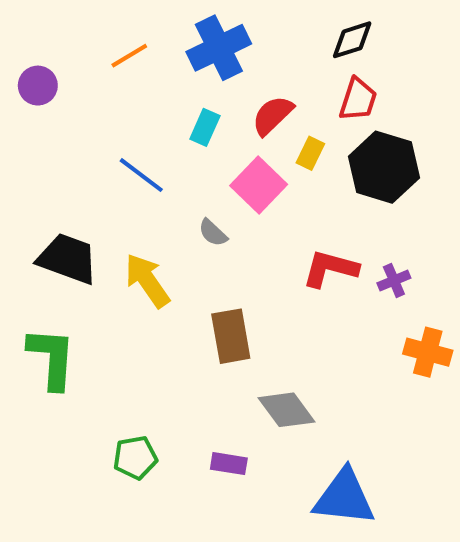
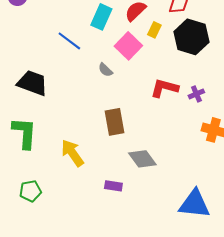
cyan rectangle: (205, 127) -> (101, 17), size x1.4
yellow arrow: (147, 281) -> (72, 153), moved
green pentagon: (135, 458) -> (30, 191), moved
blue triangle: (344, 497) -> (194, 204), moved

